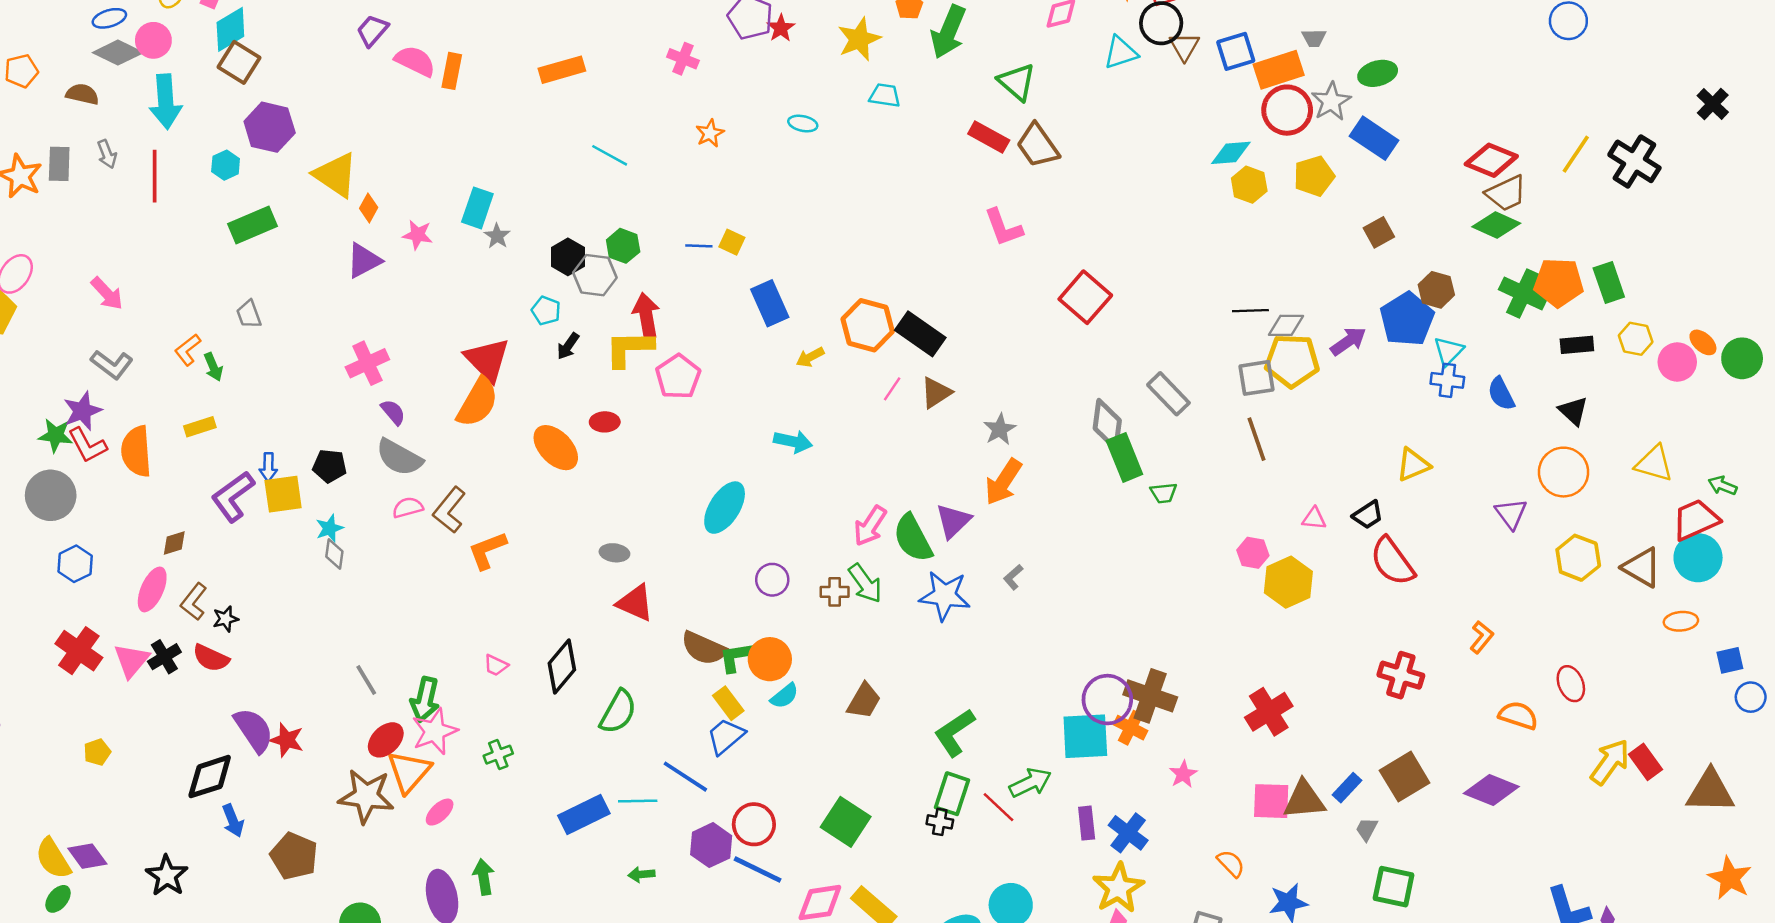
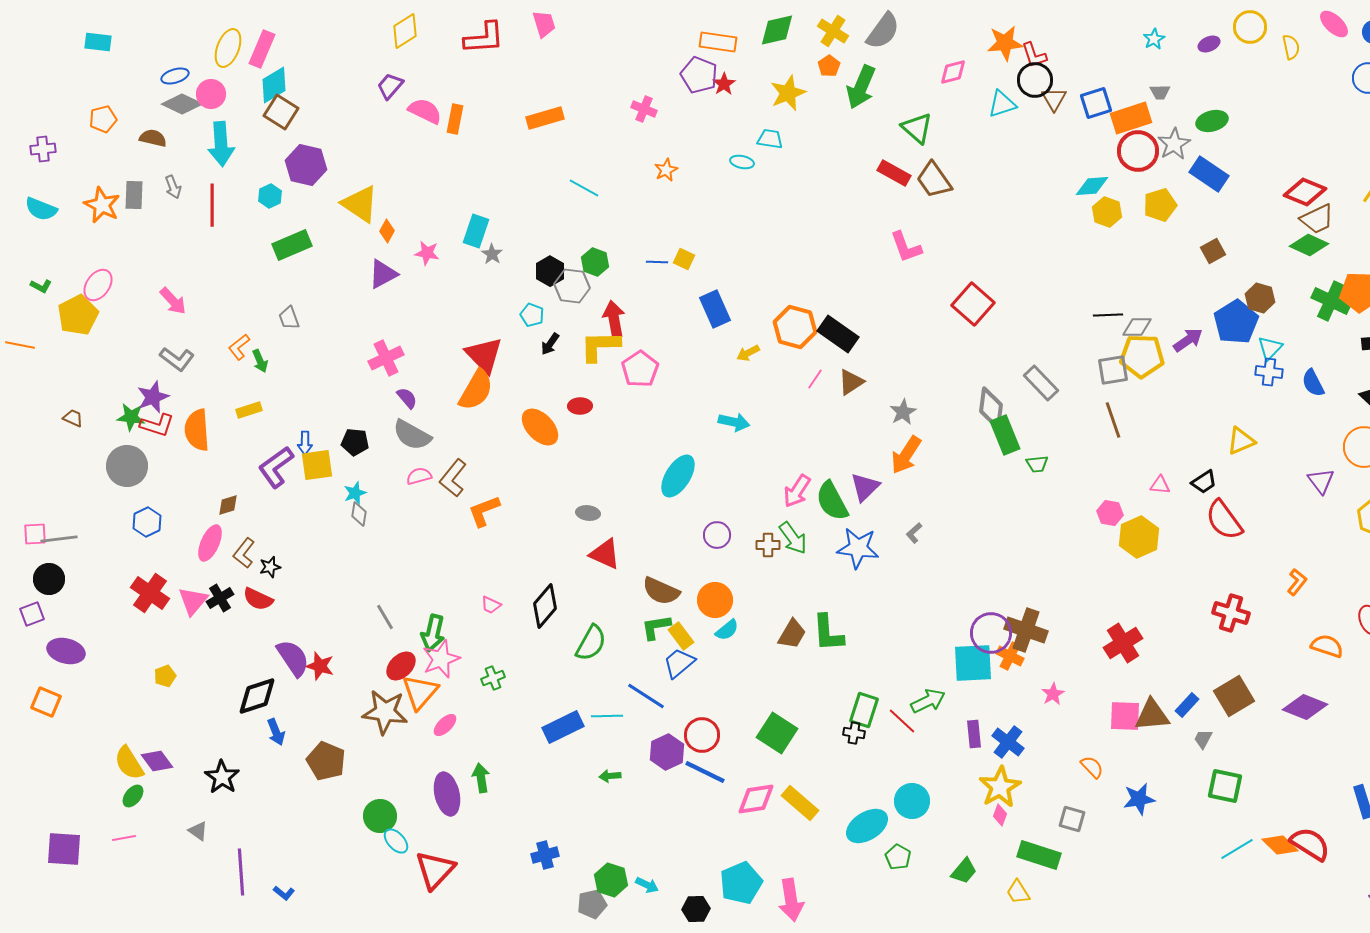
cyan trapezoid: (885, 95) -> (770, 139), moved
red L-shape: (87, 445) -> (157, 425), turned -44
green L-shape: (737, 657) -> (656, 627), moved
green L-shape: (954, 733) -> (828, 633), moved, turned -60

